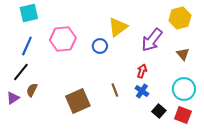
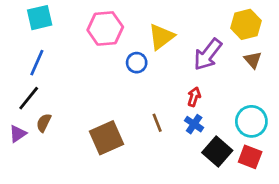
pink hexagon: (63, 39) -> (105, 28), moved
brown triangle: (183, 54) -> (253, 60), moved
black square: (159, 111) -> (217, 151), size x1.5

